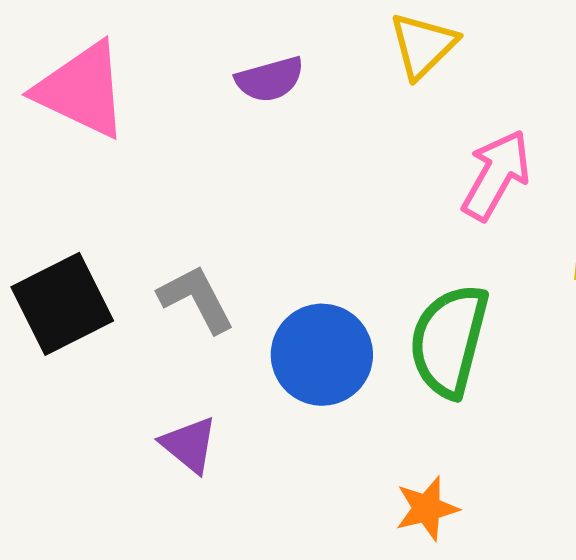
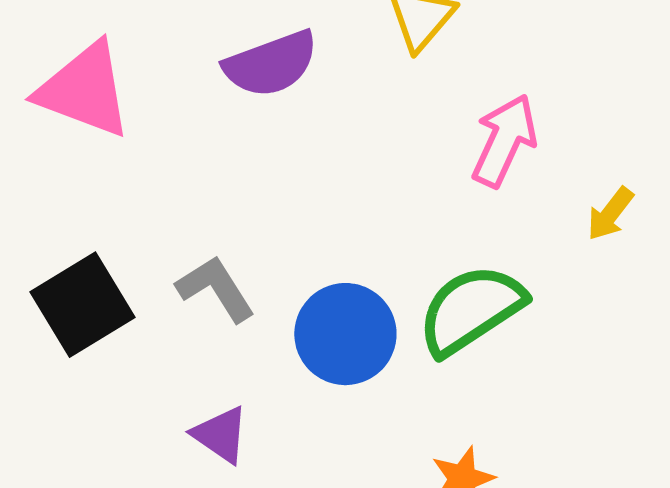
purple semicircle: (270, 79) -> (271, 64), size x1.4
green semicircle: (449, 341) -> (471, 310), turned 47

